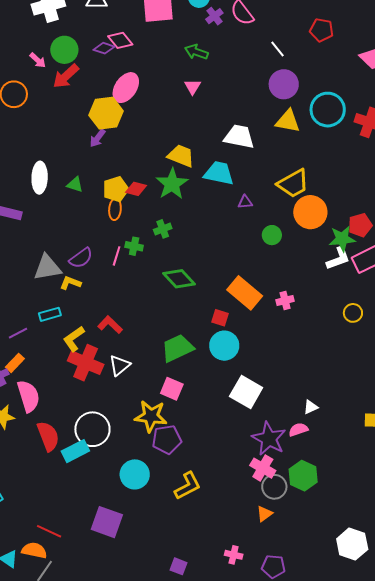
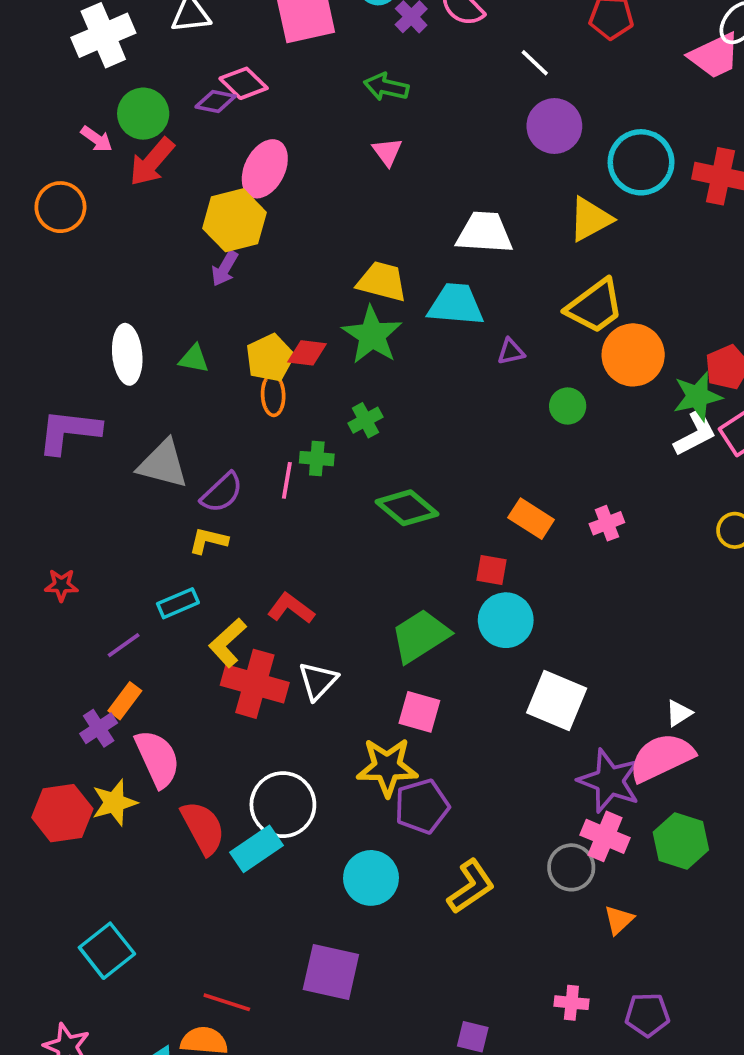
yellow triangle: (288, 121) -> (590, 219), moved, turned -32
gray triangle: (47, 268) -> (163, 464), moved, turned 32
orange rectangle: (245, 293) -> (531, 519), size x0.7
pink semicircle: (298, 430) -> (662, 757), size x1.8
gray circle: (274, 487) -> (571, 867), moved

